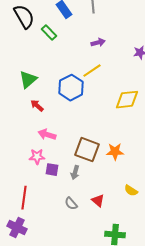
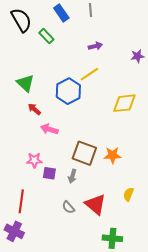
green triangle: (28, 80) -> (25, 83), turned -36
pink arrow: (47, 135) -> (49, 129), moved
yellow semicircle: (131, 191) -> (128, 194), turned 80
red triangle: (98, 201) -> (95, 204), size x1.6

